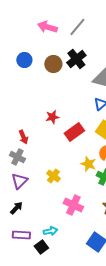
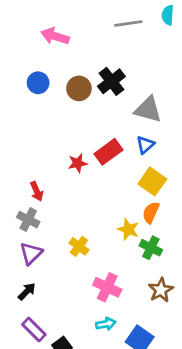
pink arrow: (47, 27) -> (55, 36), moved
gray line: (77, 27) -> (128, 24), moved, turned 42
red rectangle: (74, 132) -> (109, 152), moved
cyan arrow: (50, 231) -> (106, 324), moved
purple rectangle: (21, 235) -> (34, 330), turned 42

